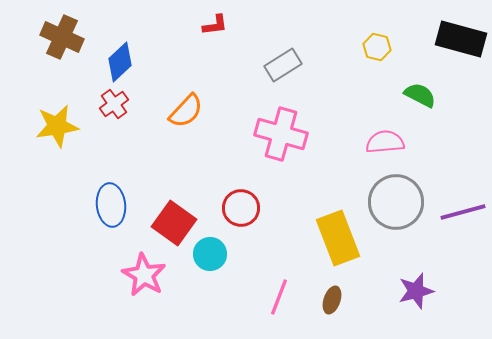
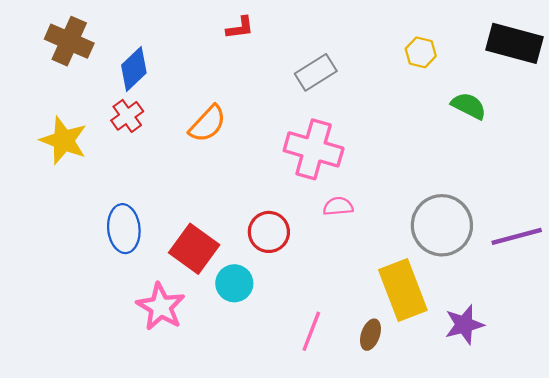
yellow star: (57, 126) -> (64, 140), turned 30
pink semicircle: (385, 142) -> (338, 206), moved, size x0.7
yellow rectangle: (338, 238) -> (403, 290), moved

